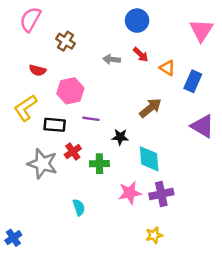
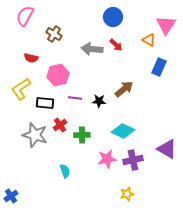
gray arrow: (112, 59) -> (92, 49), size x1.5
orange triangle: (167, 68) -> (149, 40), moved
purple triangle: (203, 126) -> (167, 149), moved
black star: (120, 137) -> (99, 101), moved
cyan diamond: (149, 159) -> (123, 131), turned -60

